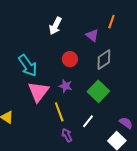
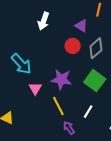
red circle: (70, 59) -> (73, 46), moved
purple star: (66, 86) -> (61, 79), size x1.5
pink triangle: (38, 92) -> (35, 88), size x0.6

